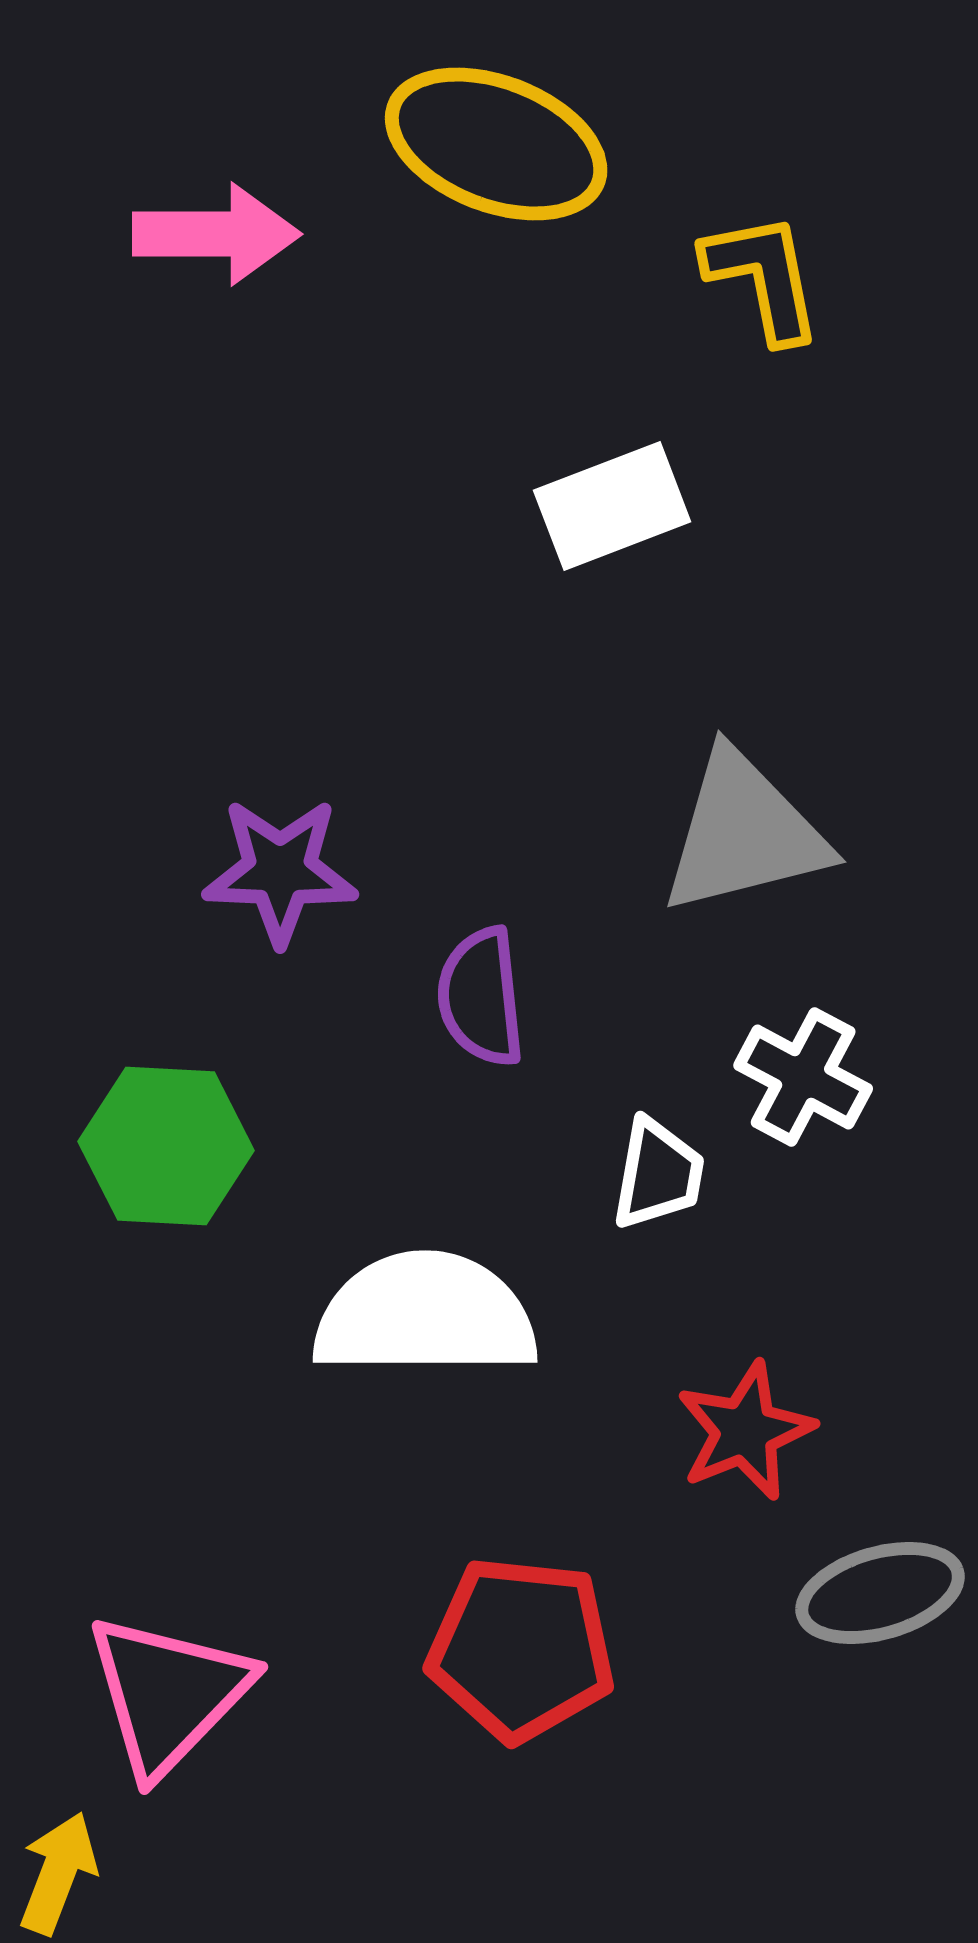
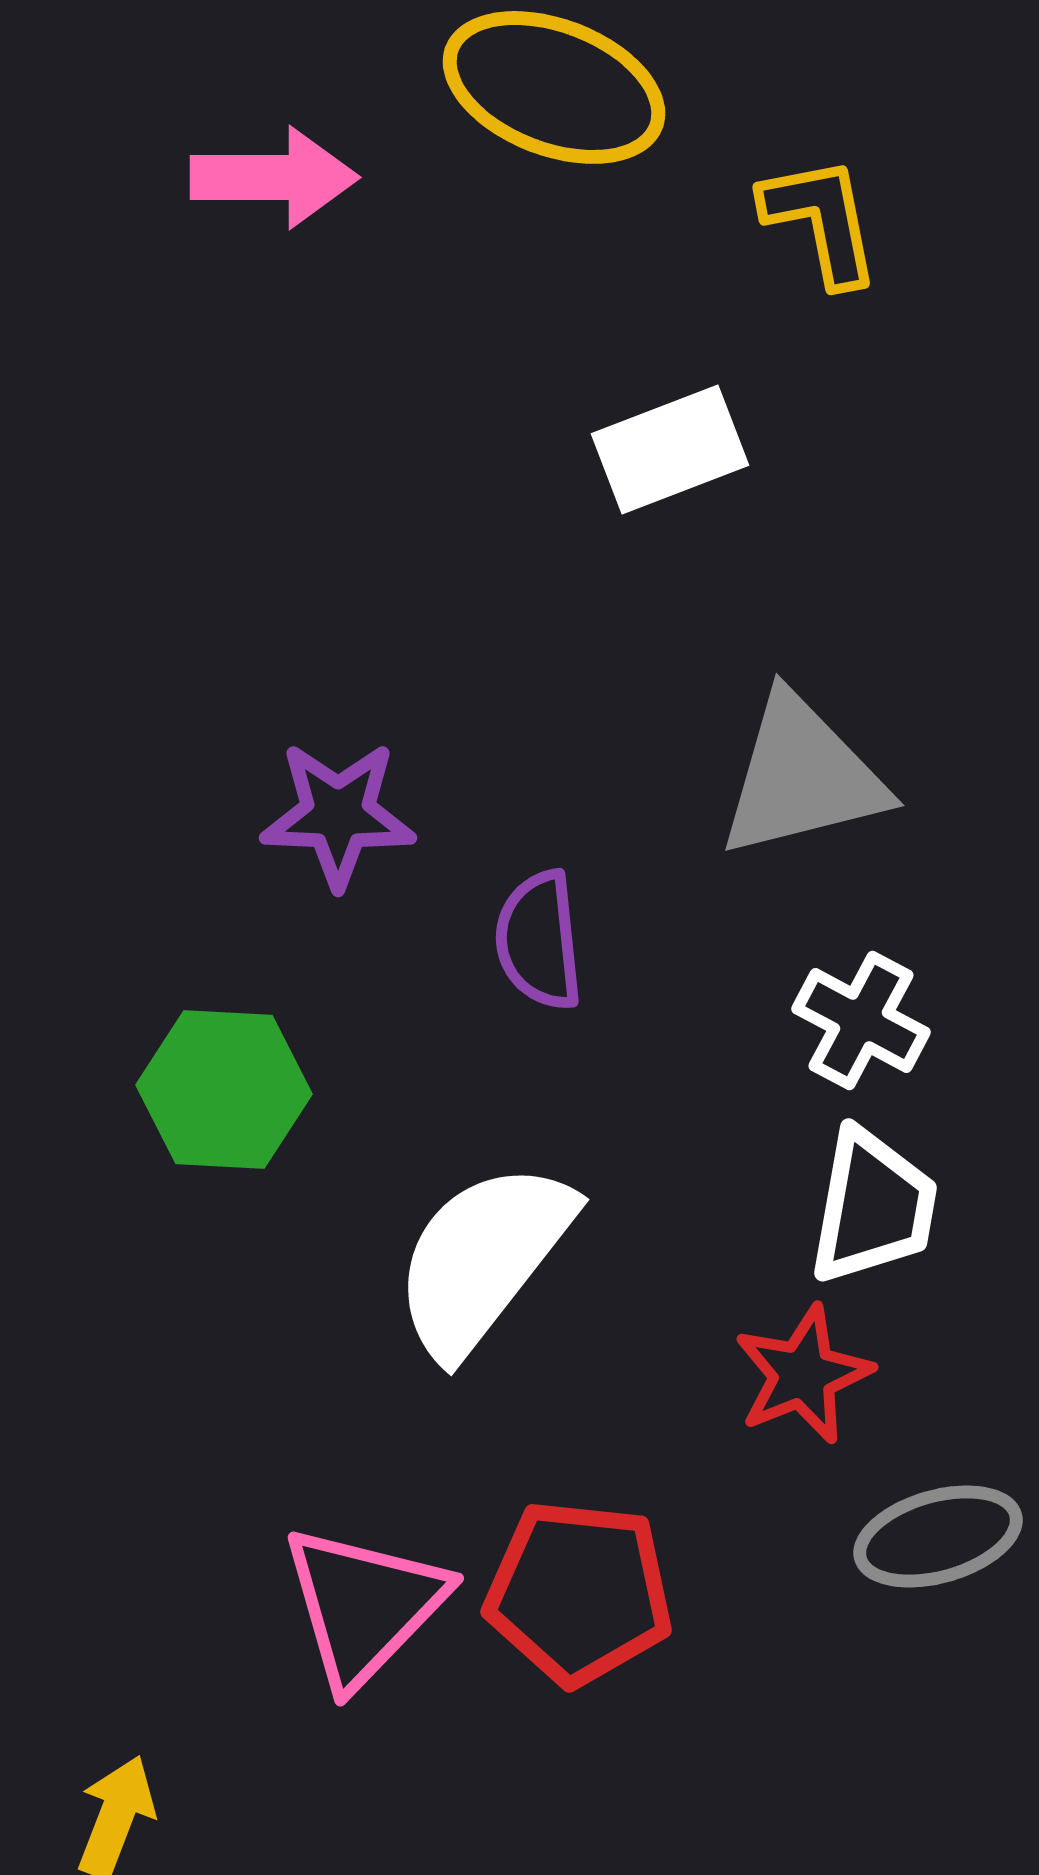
white trapezoid: (658, 1174) -> (873, 1206), moved, size x1.4
white semicircle: (425, 1315) -> (483, 1258), turned -52
pink triangle: (168, 1694) -> (364, 1605), moved

